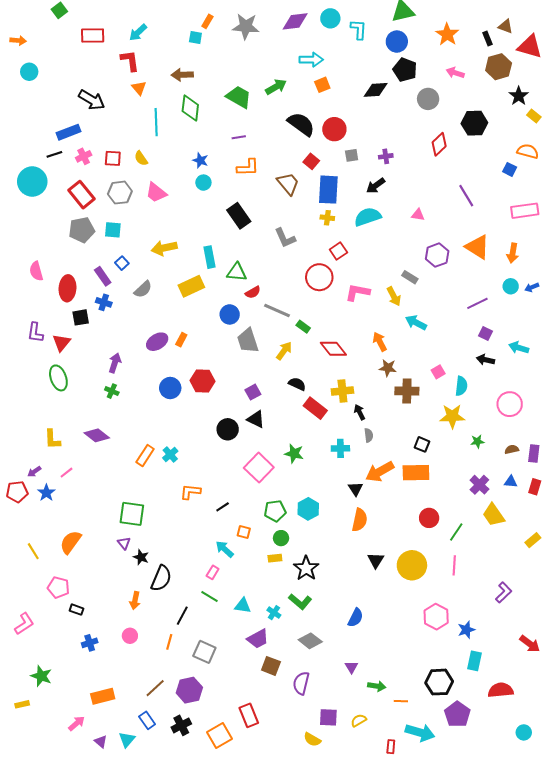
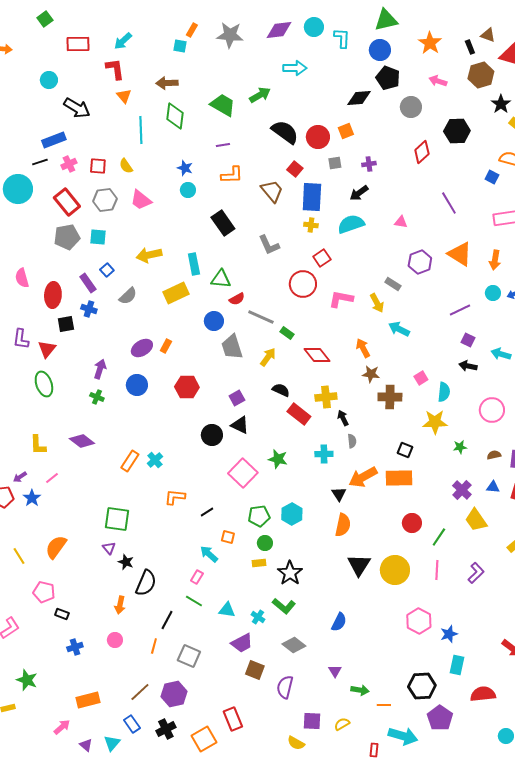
cyan circle: (29, 72) -> (49, 80), moved
orange square: (322, 85) -> (346, 131), moved
blue circle: (170, 388) -> (137, 385), moved
black triangle: (376, 560) -> (359, 565), size x1.4
purple L-shape: (504, 592) -> (476, 573), moved

